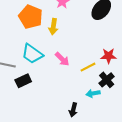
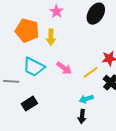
black rectangle: (23, 81) -> (29, 104), moved
cyan arrow: (93, 93) -> (86, 99), moved

